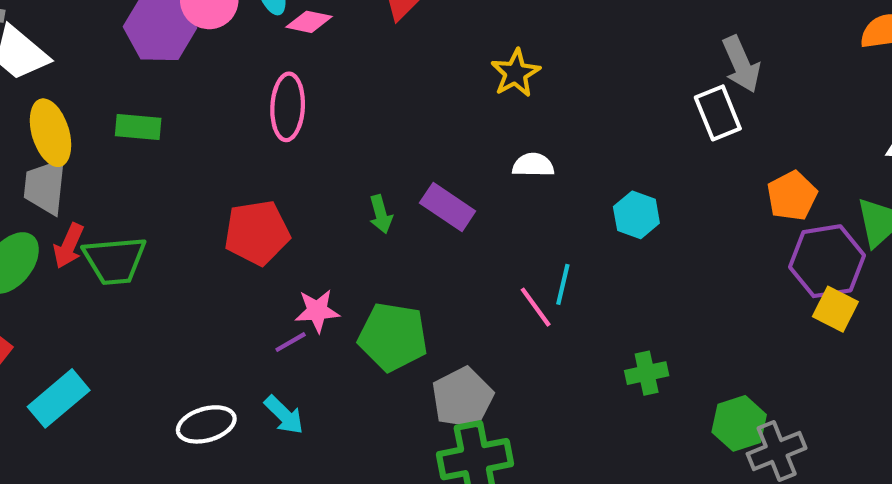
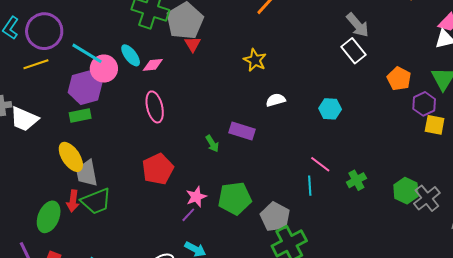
green rectangle: (138, 127) -> (80, 116), moved
yellow ellipse: (51, 133) -> (71, 157), moved
gray trapezoid: (45, 187) -> (87, 173), moved
purple hexagon: (827, 261) -> (424, 104), size x0.7
cyan line: (563, 284) -> (310, 186), moved
pink line: (536, 307) -> (320, 164), moved

